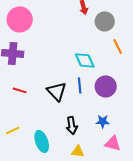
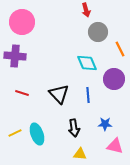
gray circle: (105, 21) -> (98, 32), moved
blue line: (80, 85) -> (88, 95), moved
purple circle: (106, 86) -> (114, 79), moved
cyan ellipse: (42, 141) -> (37, 134), moved

